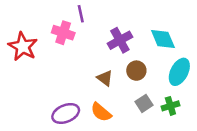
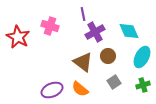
purple line: (81, 14) -> (83, 14), moved
brown triangle: (105, 78) -> (83, 62), size x1.5
green cross: (170, 106) -> (143, 85), moved

